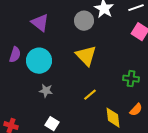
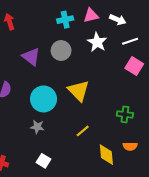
gray circle: (84, 21) -> (61, 51), moved
cyan circle: (39, 61) -> (44, 99), moved
orange semicircle: (136, 110) -> (130, 146), turned 48

